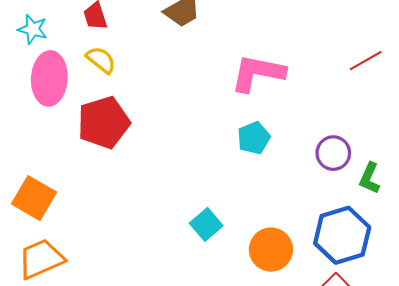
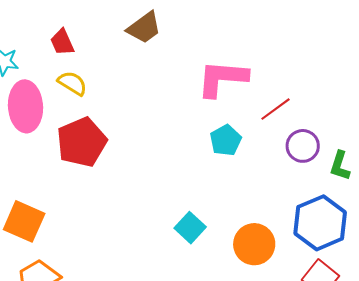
red line: (366, 61) -> (276, 109), moved

